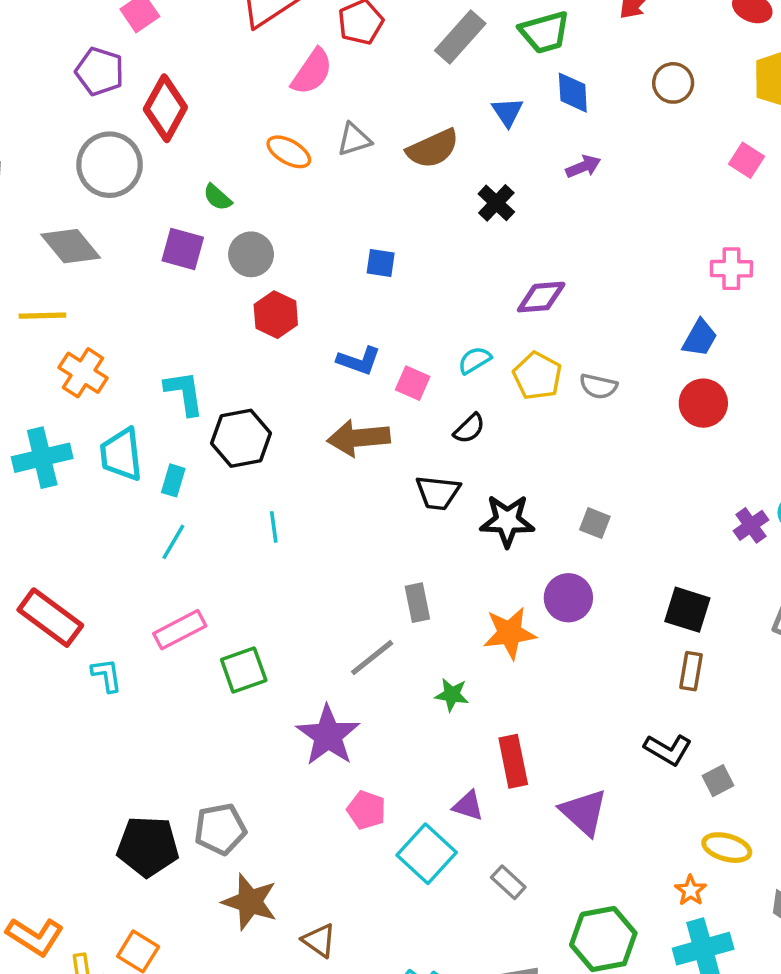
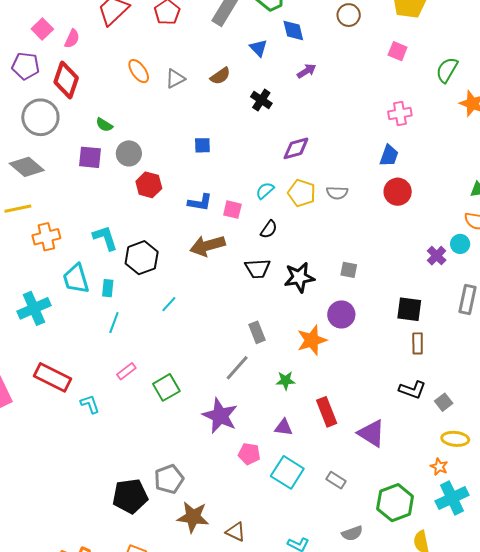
pink semicircle: (312, 72) -> (72, 39), moved, size x0.7
brown semicircle: (433, 149) -> (220, 76), size x0.7
orange ellipse: (289, 152) -> (139, 71), moved, turned 35
orange cross: (83, 373) -> (46, 237), turned -36
cyan cross: (42, 458) -> (34, 308), moved
cyan line: (274, 527) -> (169, 304), turned 60
pink rectangle: (180, 630) -> (126, 371), size x0.7
purple triangle: (468, 806) -> (284, 427), moved

